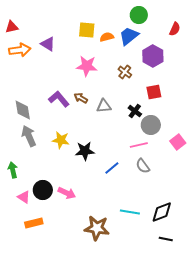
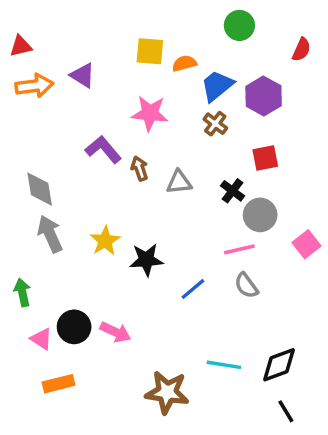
blue trapezoid: (129, 36) -> (217, 86), moved
brown arrow: (81, 98) -> (140, 168), turned 40
purple L-shape: (59, 99) -> (103, 149), moved
yellow star: (61, 140) -> (105, 241), turned 30
black line: (166, 239) -> (286, 411), turned 48

